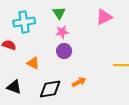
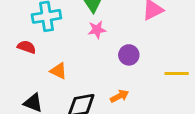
purple circle: (64, 51) -> (129, 55), moved

